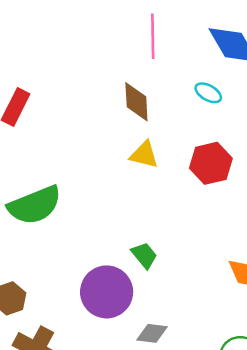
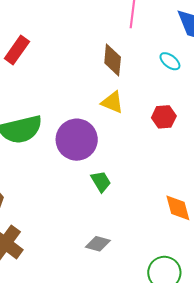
red hexagon: (211, 163) -> (164, 117), size x0.7
purple circle: (107, 292) -> (77, 140), moved

